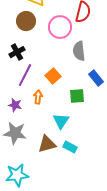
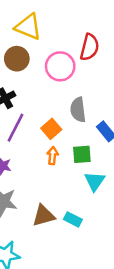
gray semicircle: (79, 51) -> (78, 110), moved
orange arrow: (38, 97) -> (52, 156), moved
cyan triangle: (61, 121) -> (95, 181), moved

